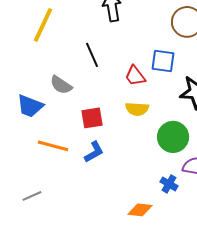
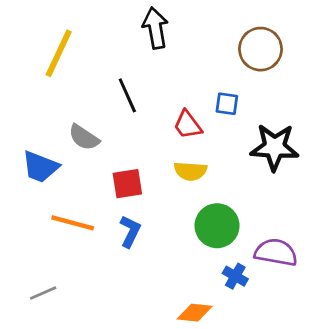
blue square: (163, 61) -> (227, 104), size x0.7
green circle: (173, 137) -> (217, 226), moved
blue L-shape: (94, 152) -> (130, 231), turned -35

